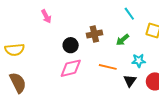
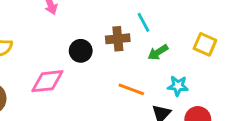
cyan line: (129, 14) -> (144, 22), moved
pink diamond: (71, 68) -> (47, 81), moved

